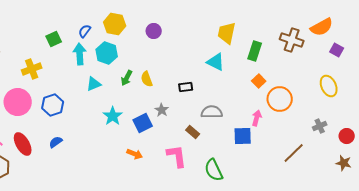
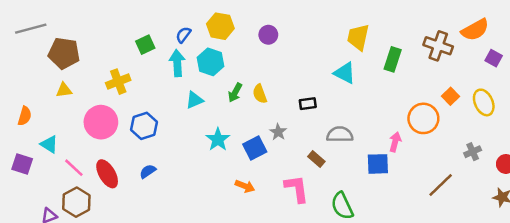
orange square: (259, 81) -> (450, 96), moved

